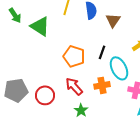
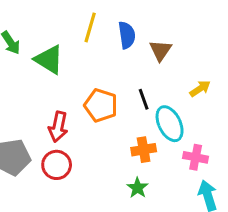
black line: (102, 52) -> (144, 99), turned -40
red arrow: (74, 86) -> (58, 127), moved, turned -126
green star: (81, 110) -> (137, 188), moved

